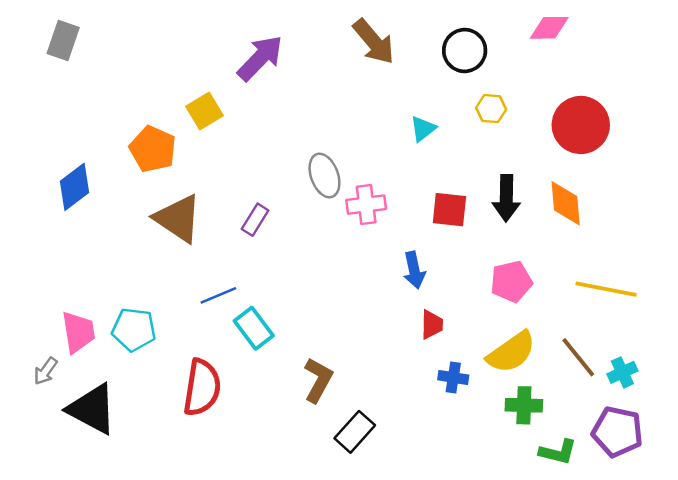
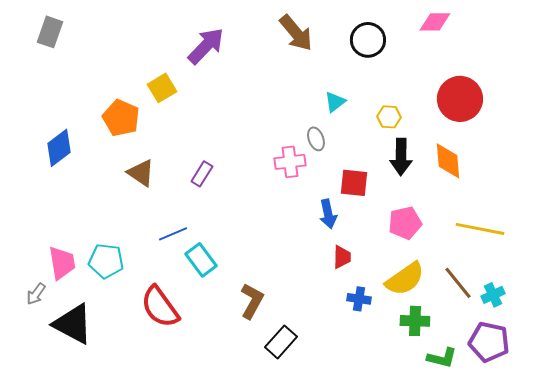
yellow hexagon: (491, 109) -> (389, 117), moved
gray ellipse: (324, 175) -> (316, 139), moved, size x0.7
red square: (449, 210) -> (354, 183), moved
brown triangle: (178, 218) -> (141, 173), size x0.7
red semicircle: (202, 388) -> (160, 307), turned 135

